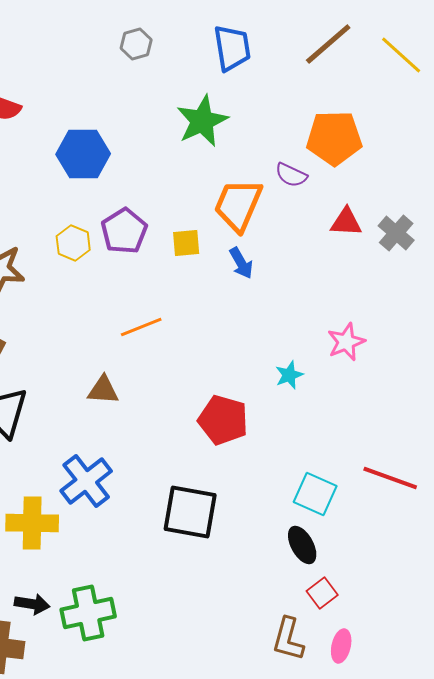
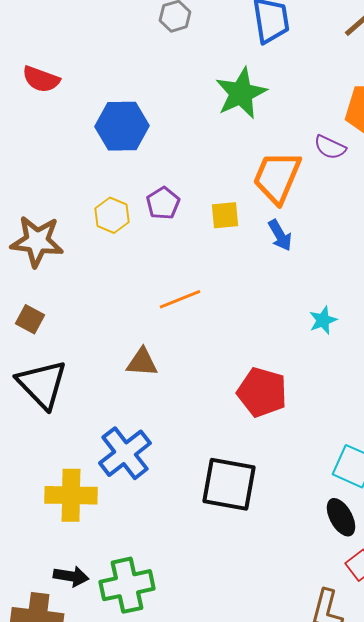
purple pentagon: (124, 231) -> (163, 203), size x0.7
cyan star: (289, 375) -> (323, 320), moved

